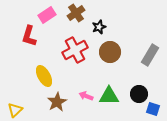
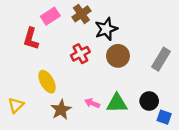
black star: (99, 27) -> (106, 29), size x1.5
red cross: (75, 50) -> (80, 54), size x0.7
yellow triangle: (15, 110) -> (16, 105), moved

